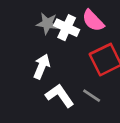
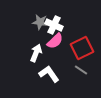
pink semicircle: (93, 21) -> (55, 41), moved, turned -90
gray line: (92, 96) -> (81, 70), moved

